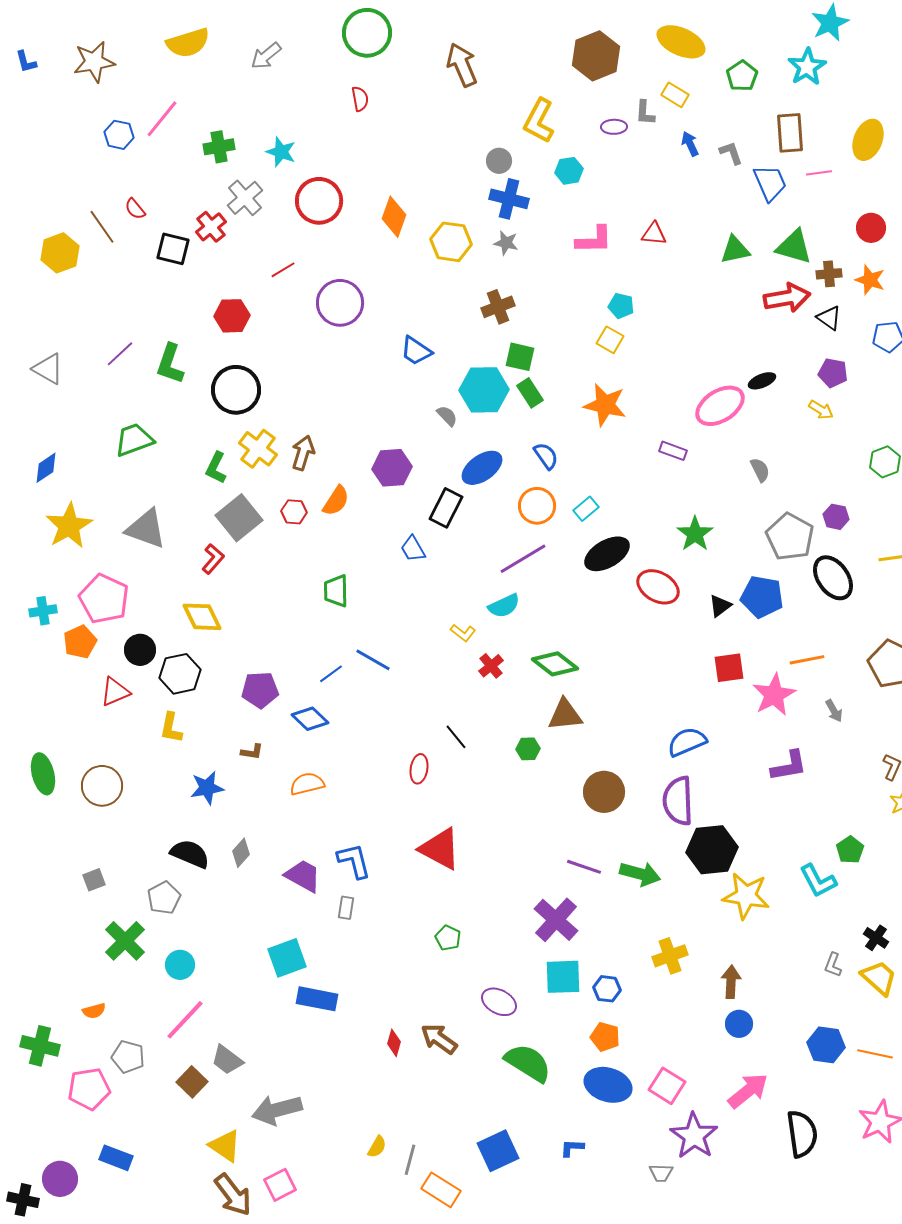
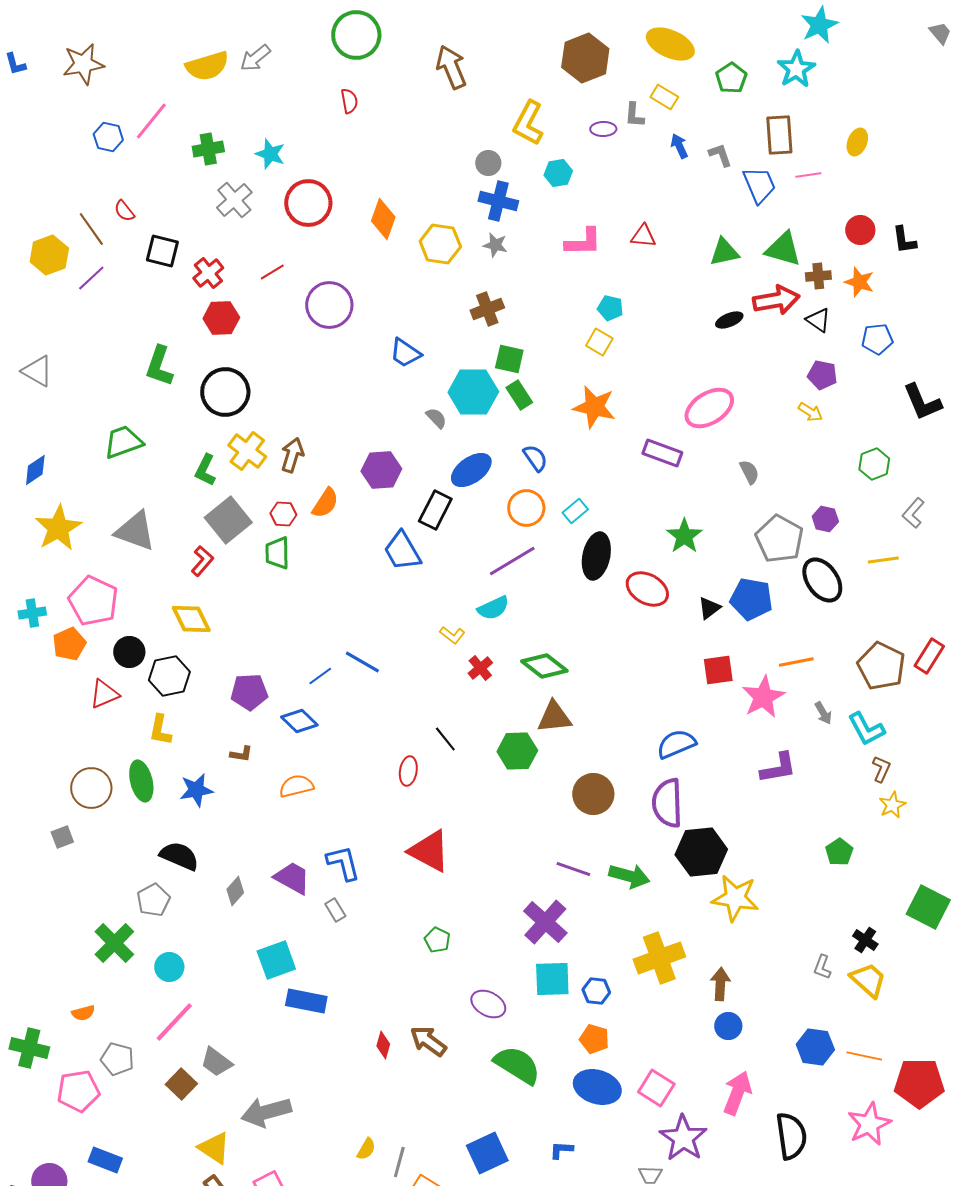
yellow semicircle: (188, 43) -> (207, 66), moved
yellow ellipse: (868, 140) -> (857, 142), size x0.7
red cross: (211, 227) -> (208, 273), moved
purple line: (120, 354) -> (91, 278), moved
black ellipse: (762, 381) -> (729, 320), moved
purple rectangle: (673, 451) -> (662, 453), size x1.4
blue trapezoid: (413, 549) -> (402, 551), size x1.5
black ellipse: (607, 554) -> (596, 556), turned -48
green trapezoid: (336, 591) -> (277, 553), moved
green hexagon: (528, 749) -> (517, 751), size x1.6
green ellipse: (43, 774) -> (141, 781), moved
gray diamond: (241, 853) -> (235, 891), moved
gray square: (94, 880) -> (62, 837), moved
cyan L-shape: (818, 881) -> (866, 729), moved
gray rectangle: (346, 908) -> (335, 910), turned -40
yellow cross: (670, 956) -> (659, 958), size x1.4
pink arrow: (748, 1091) -> (737, 1093), turned -30

